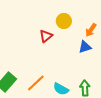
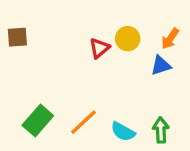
yellow circle: (64, 21) -> (128, 39), moved

